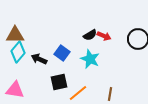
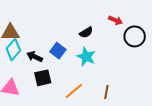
red arrow: (104, 36) -> (115, 20), moved
black square: (59, 82) -> (43, 78), moved

